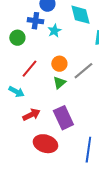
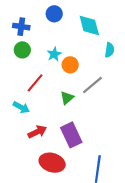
blue cross: (35, 21) -> (21, 27), moved
cyan star: (54, 31) -> (54, 54), moved
orange circle: (59, 64) -> (70, 65), moved

